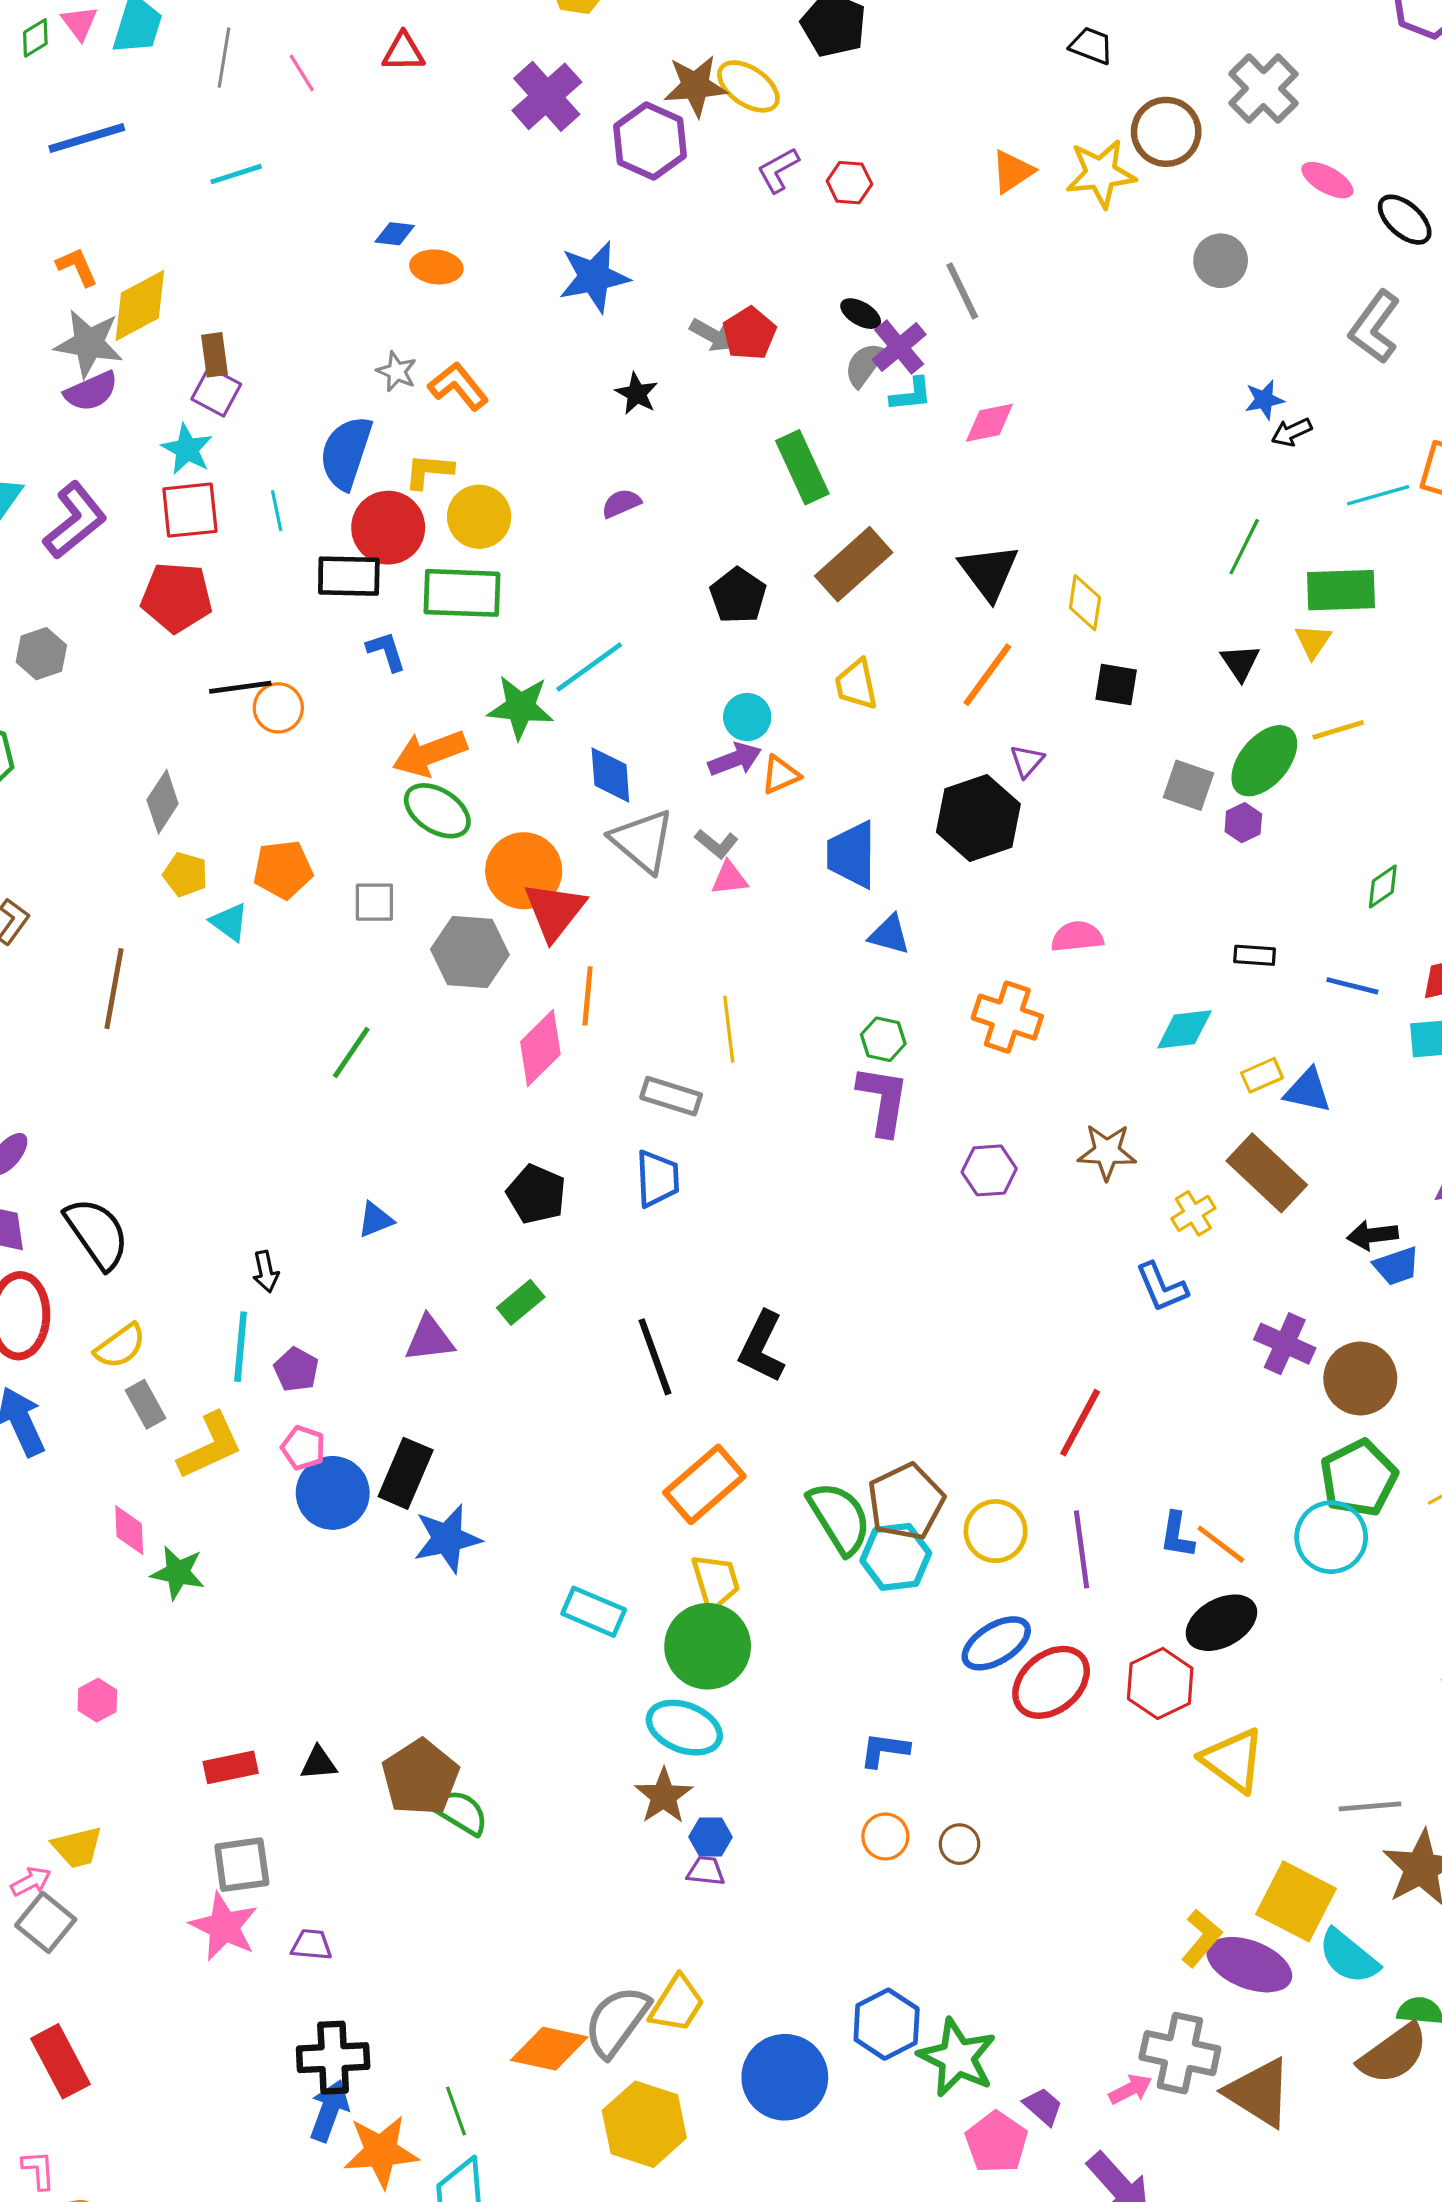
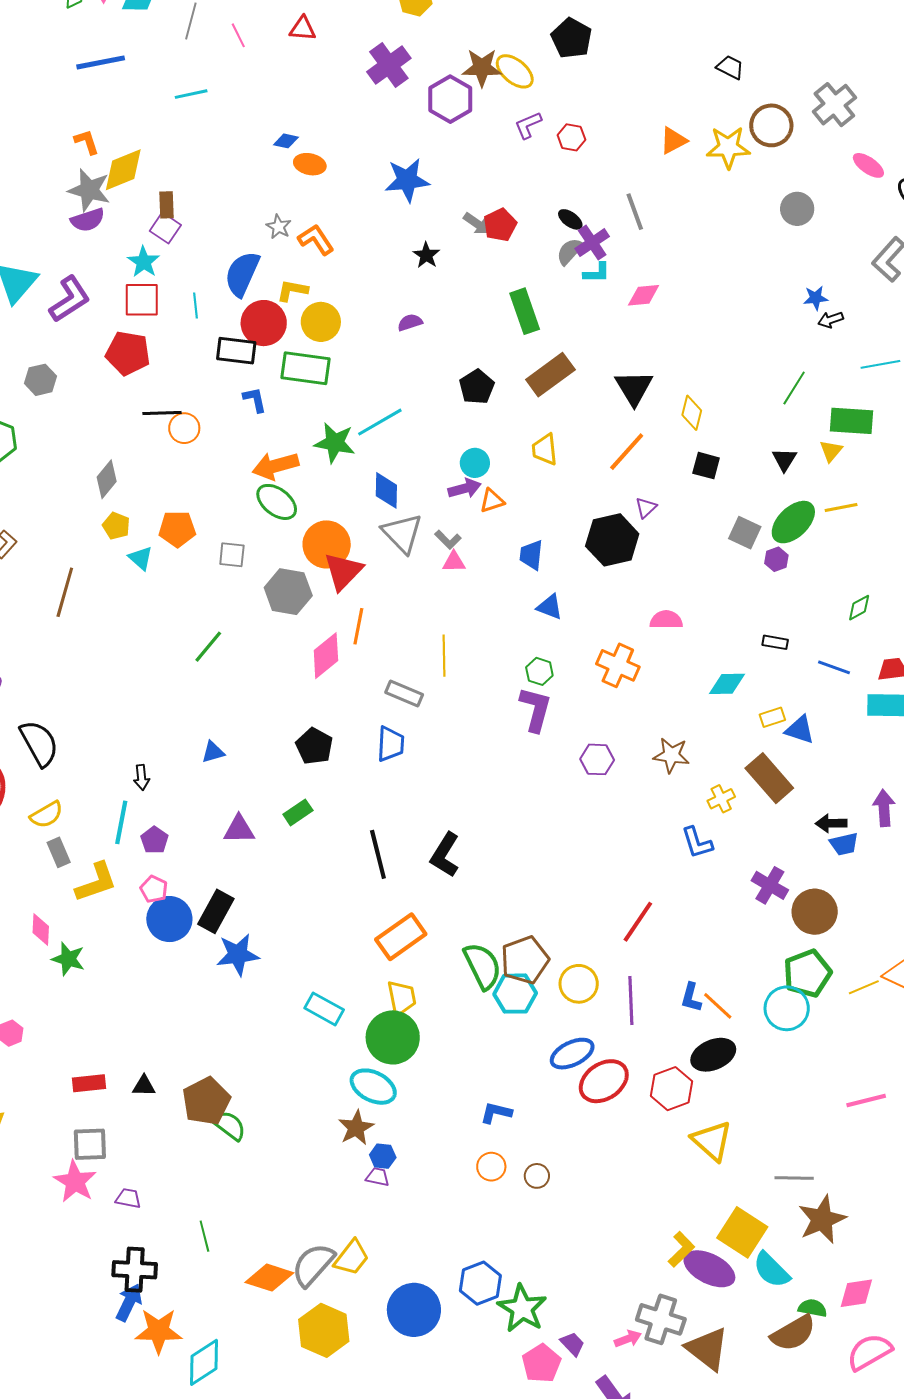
blue trapezoid: (852, 855) -> (531, 555), size x0.7
green line: (456, 2111) -> (204, 1236), moved

